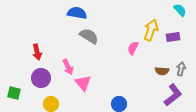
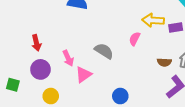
yellow arrow: (151, 30) -> (153, 20), turned -105
gray semicircle: (89, 36) -> (104, 51), moved
pink triangle: (83, 83) -> (83, 75), turned 36

